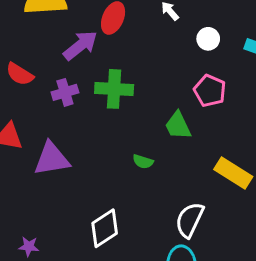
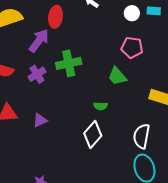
white circle: (208, 39) -> (132, 13), moved
purple triangle: (52, 159) -> (40, 120), size x0.6
white diamond: (105, 228) -> (93, 135), moved

